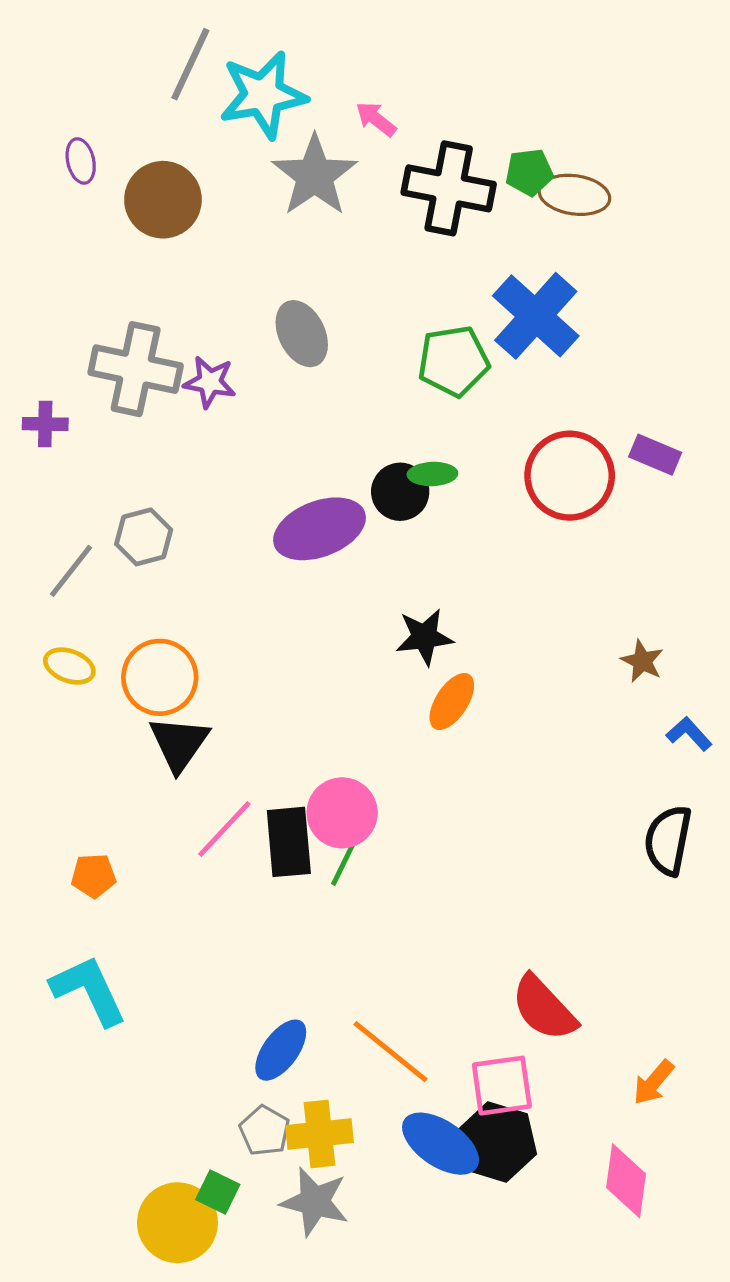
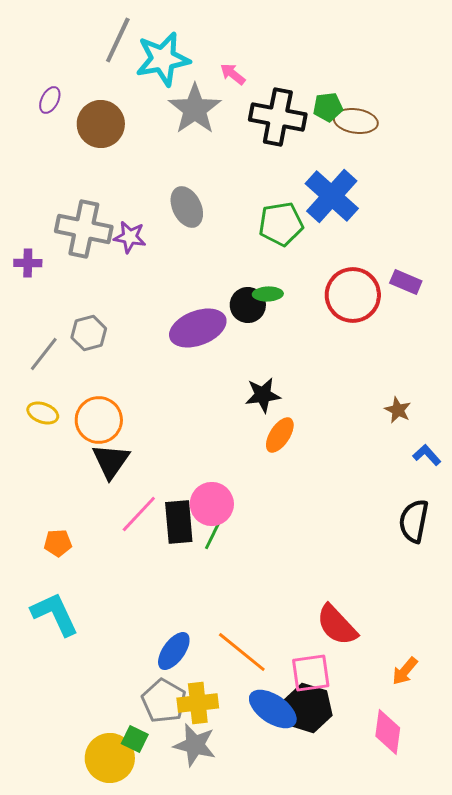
purple ellipse: (81, 161) -> (50, 100), turned 40
gray pentagon: (265, 1131) -> (164, 701), size x1.4

